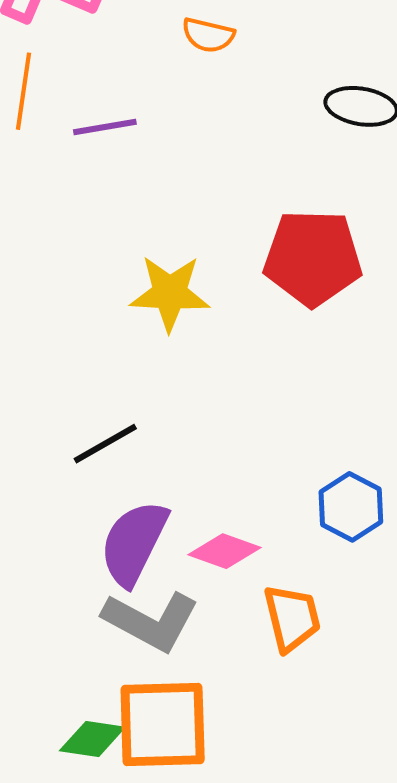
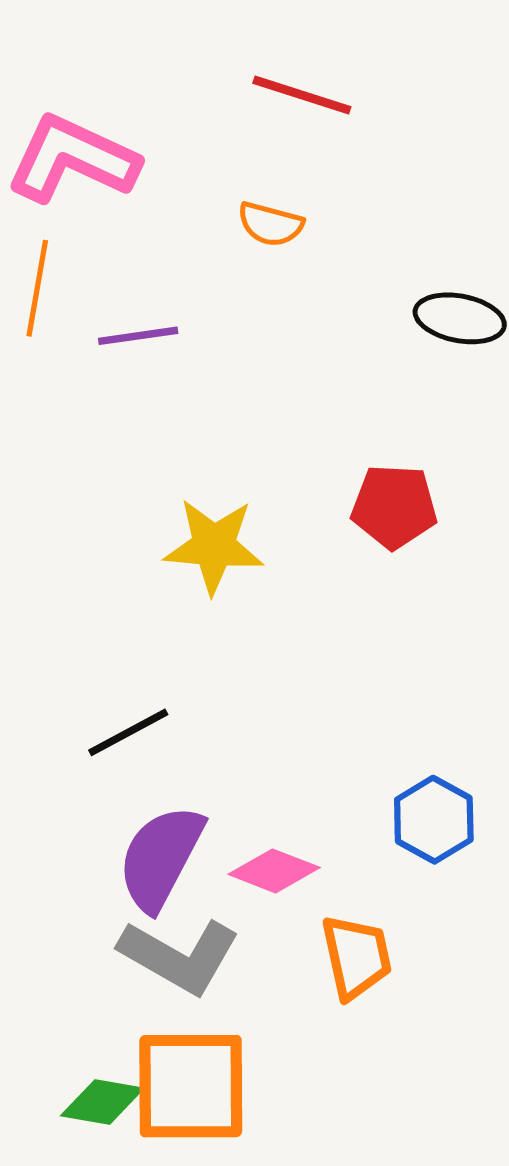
red pentagon: (313, 258) -> (394, 506), size x0.7

